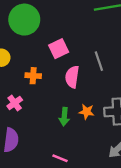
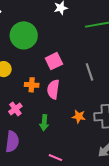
pink semicircle: (72, 77) -> (53, 89), moved
green arrow: (64, 117) -> (44, 123), moved

